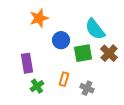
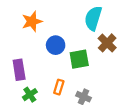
cyan semicircle: (95, 29) -> (93, 18), moved, turned 55
brown cross: (109, 53) -> (107, 43), moved

